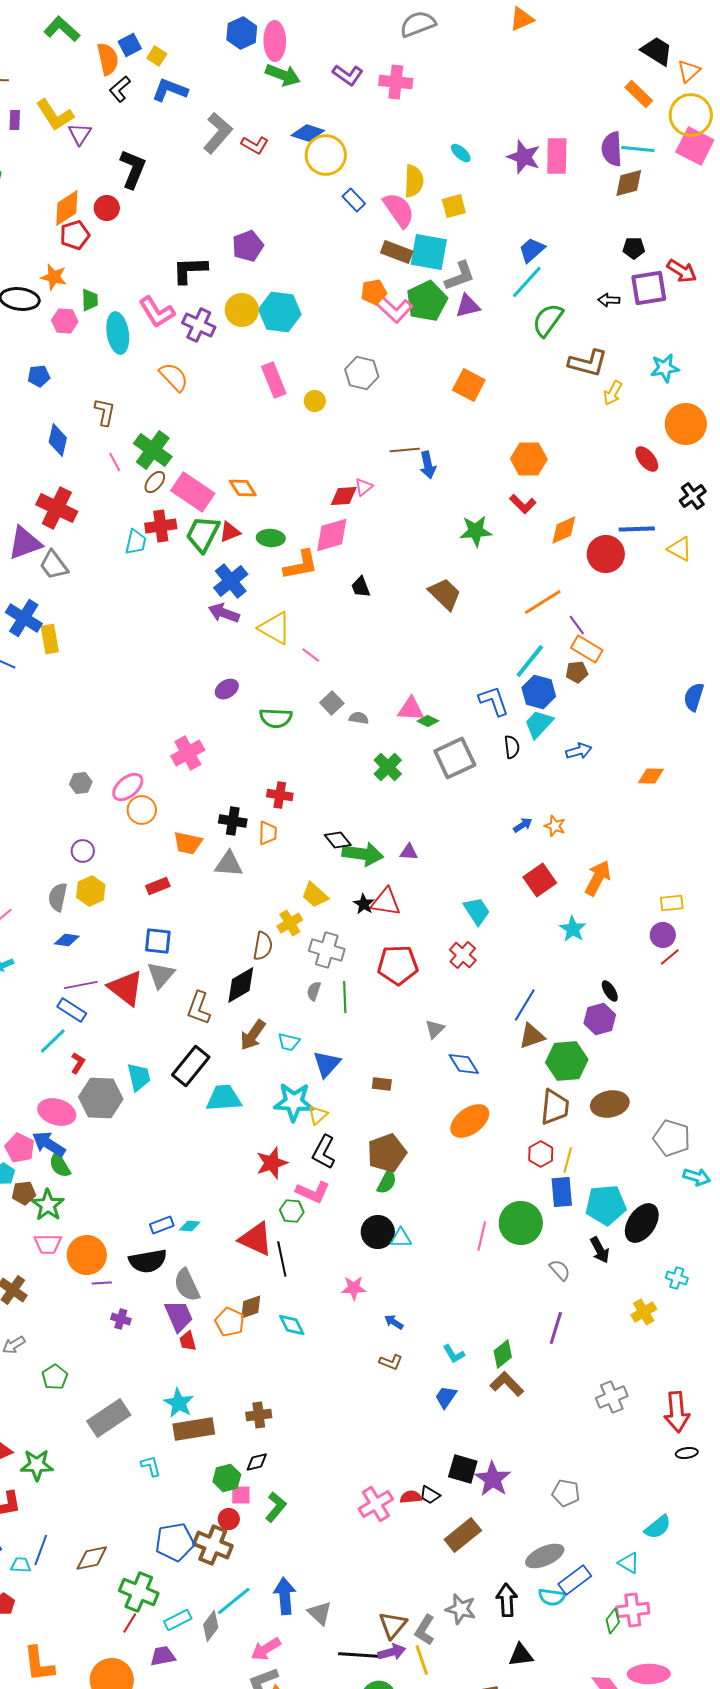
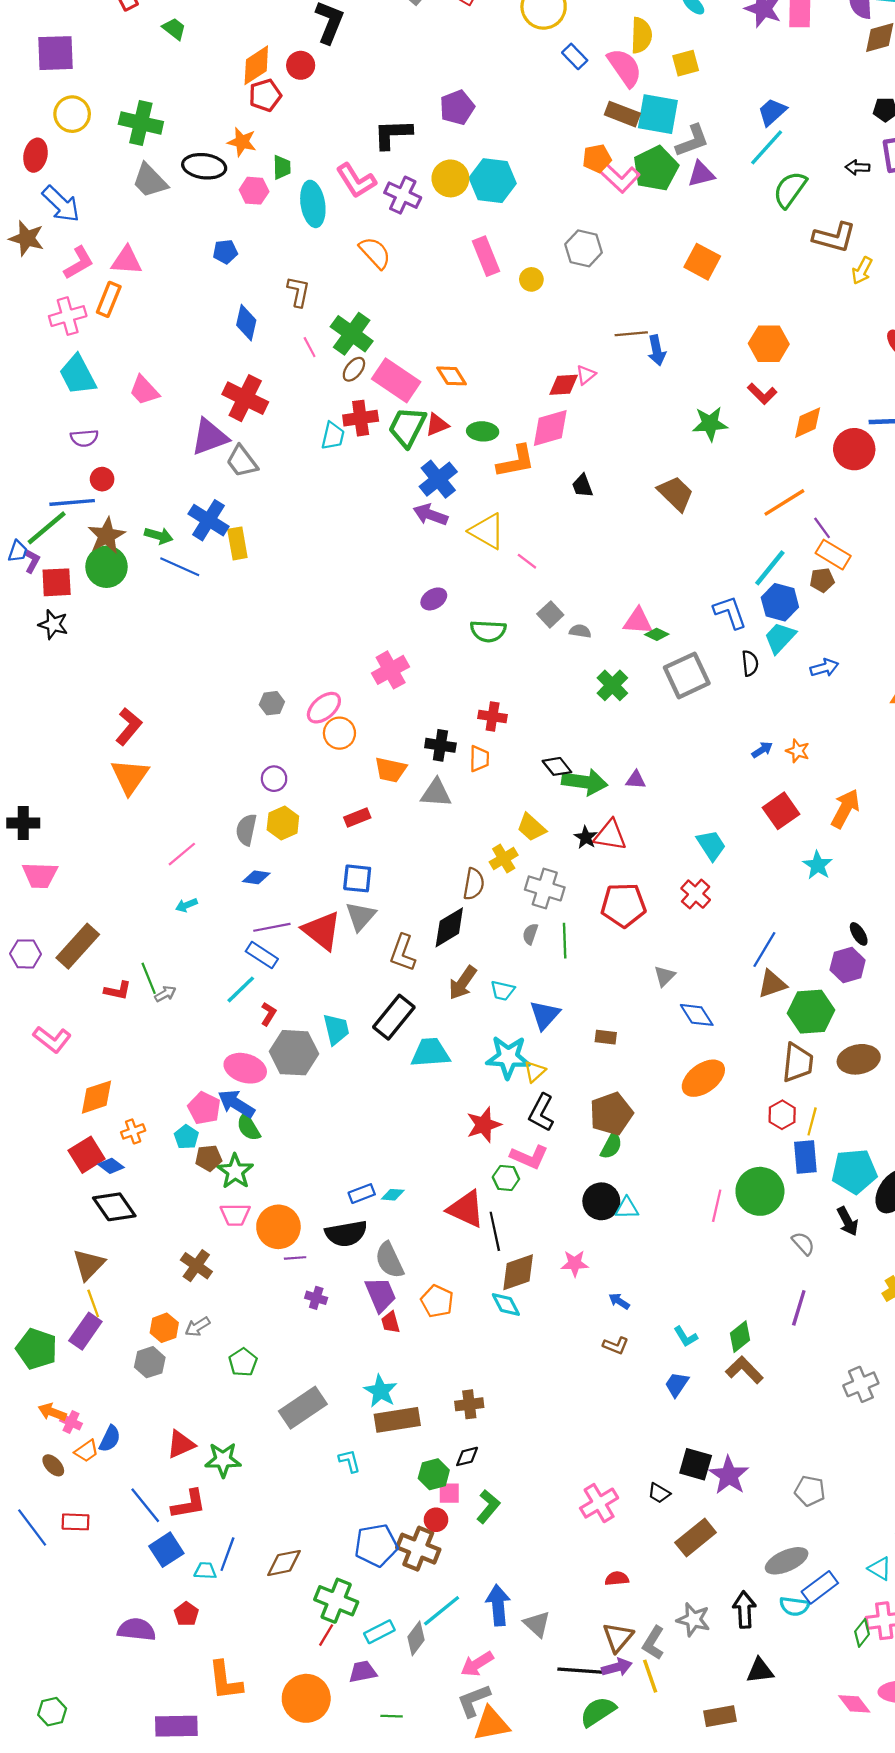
brown diamond: (251, 1307) -> (518, 1272), moved, size x1.4
red semicircle: (411, 1497) -> (617, 1579), moved

